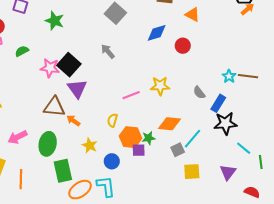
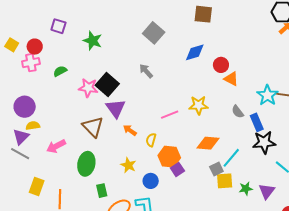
orange triangle: (192, 15) -> (231, 79), moved
cyan star: (229, 76) -> (267, 95), size x1.5
blue rectangle: (218, 103) -> (257, 122), turned -54
brown triangle: (54, 107) -> (93, 127), turned 40
orange arrow: (73, 121) -> (130, 130), moved
pink arrow: (18, 137) -> (56, 146), moved
green star: (149, 138) -> (246, 189), moved
purple square: (139, 150) -> (177, 170), turned -32
green rectangle: (63, 171) -> (102, 191), size x0.6
yellow square: (192, 172) -> (225, 181), moved

